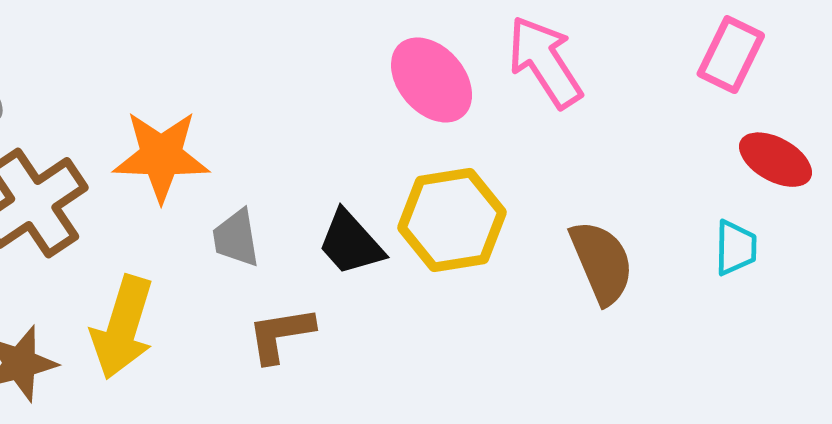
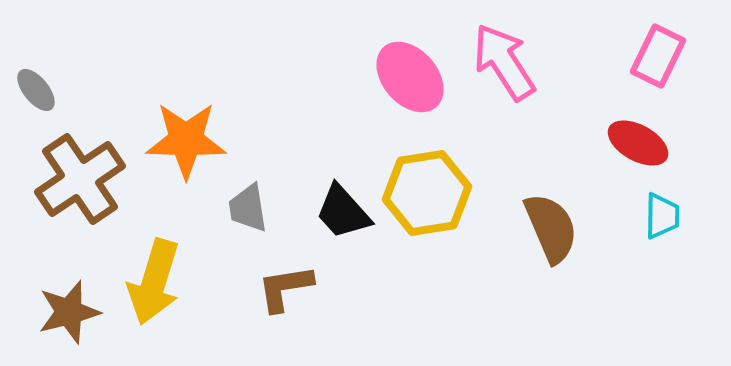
red ellipse: (775, 160) -> (638, 143), moved

